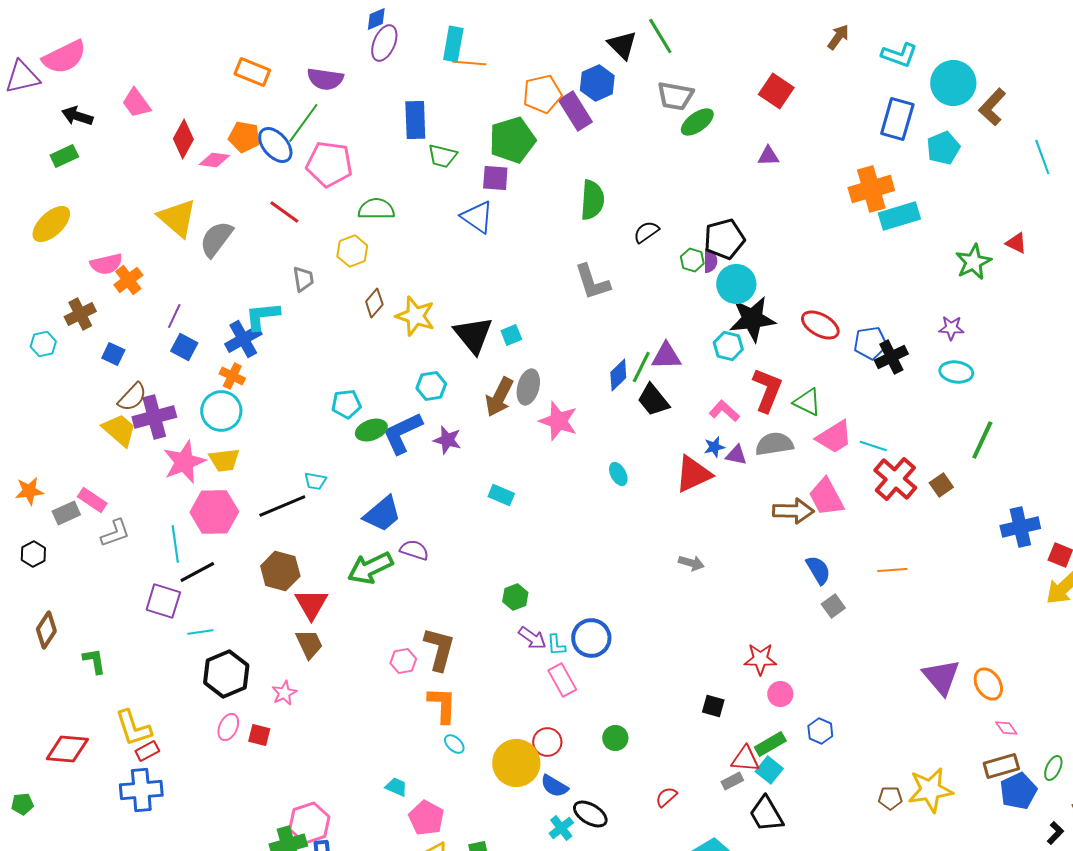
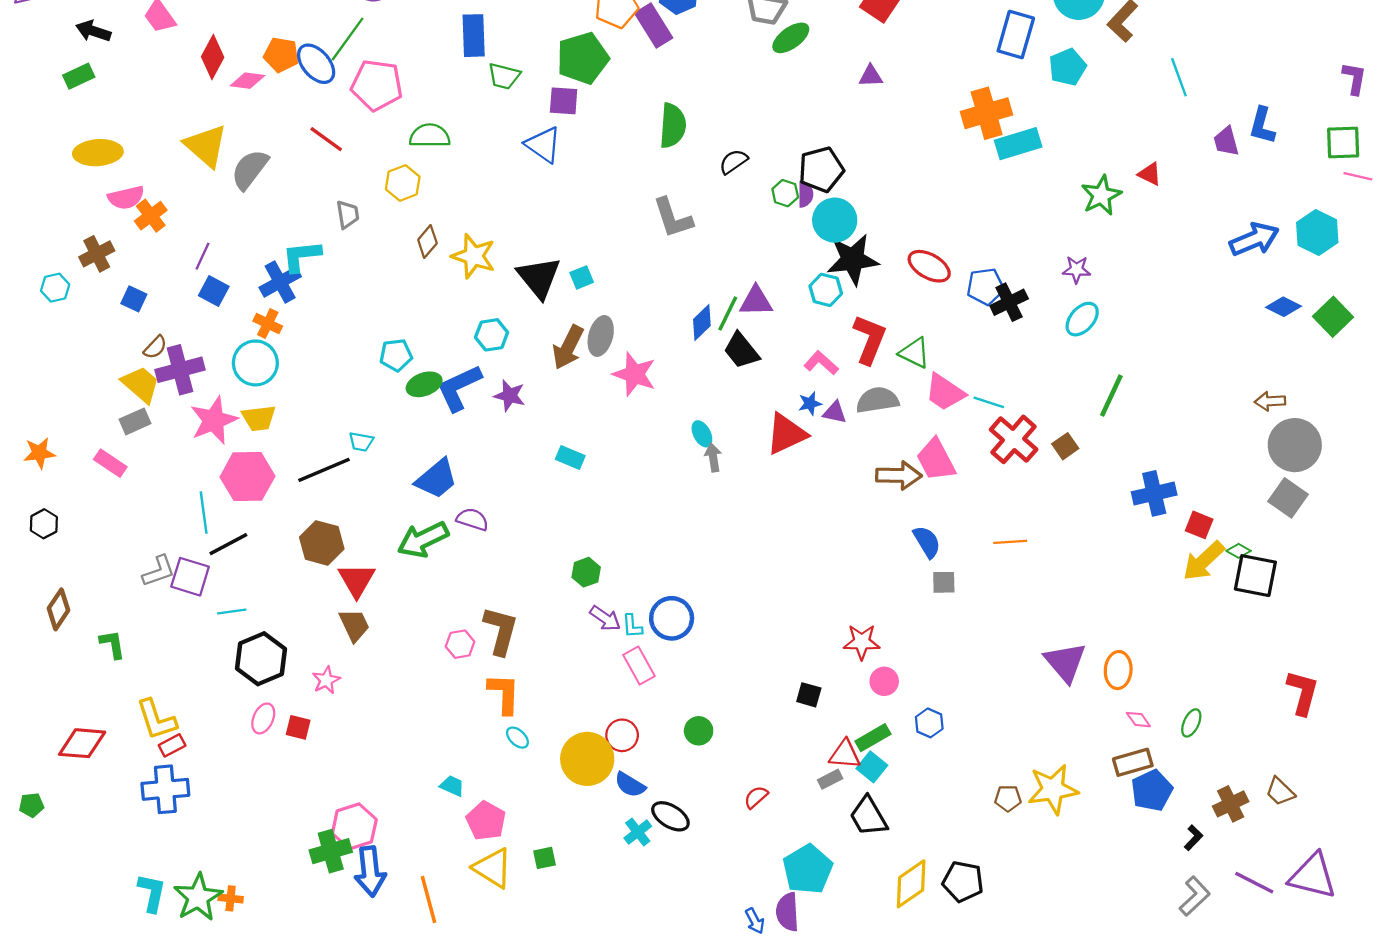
yellow ellipse: (51, 224) -> (98, 153), moved, turned 39
cyan ellipse: (956, 372) -> (1082, 319), turned -56
brown semicircle: (132, 397) -> (155, 347), size x0.7
pink trapezoid: (834, 437) -> (945, 392), turned 66
gray rectangle: (66, 513) -> (135, 421), moved
gray L-shape: (115, 533) -> (159, 571), moved
gray arrow: (691, 563) -> (713, 457), moved, turned -115
gray square: (833, 606) -> (944, 582), turned 35
orange ellipse: (988, 684) -> (1118, 670), turned 36
green ellipse: (1053, 768) -> (1191, 723), moved

